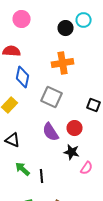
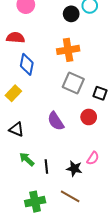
gray square: (52, 97) -> (73, 83), moved
red circle: (75, 128) -> (89, 117), moved
black star: (72, 152) -> (74, 169), moved

